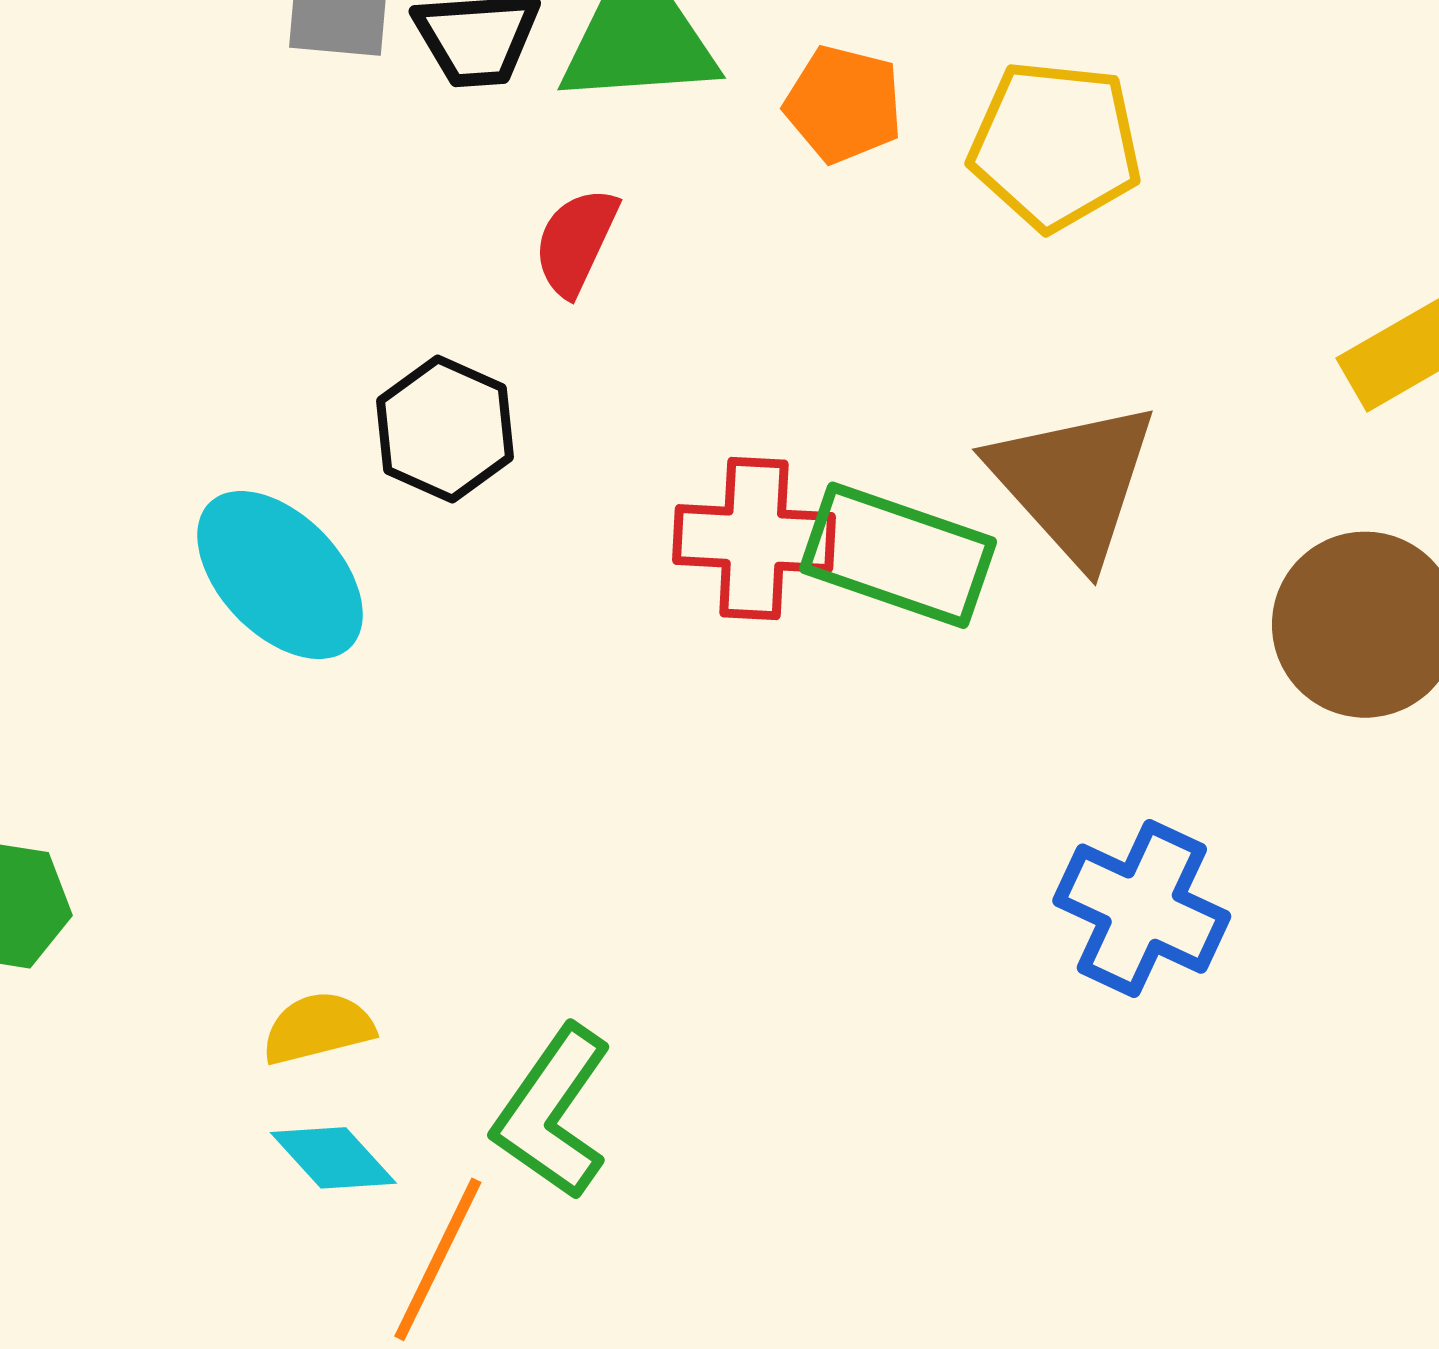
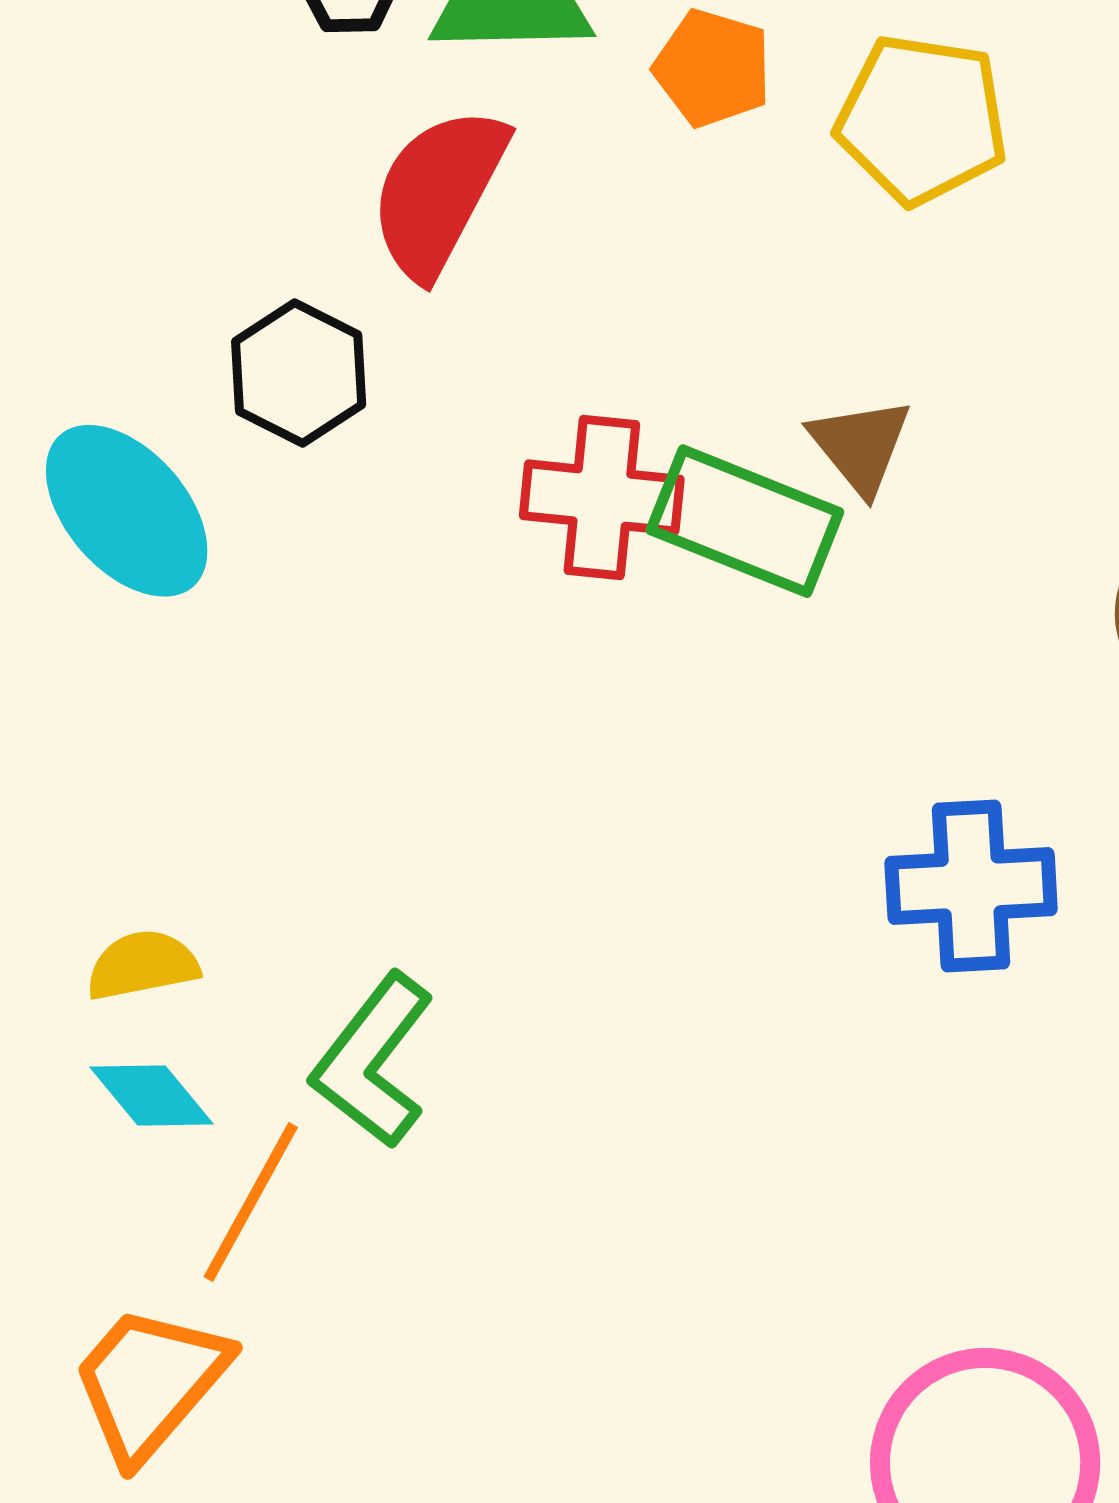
red semicircle: (576, 242) -> (438, 192), size x1.6
brown triangle: (1073, 482) -> (860, 446), moved, size x0.6
blue cross: (1142, 909) -> (971, 886), turned -31

